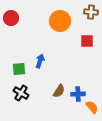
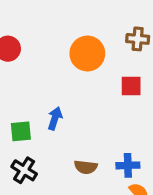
brown semicircle: (59, 91) -> (86, 167), turned 64
blue cross: (78, 94) -> (128, 165), moved

